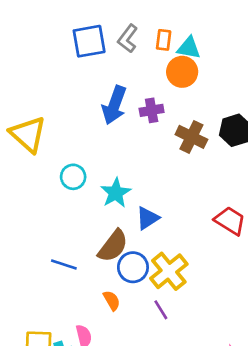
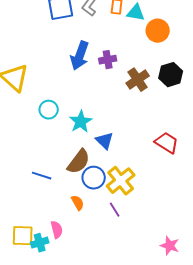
orange circle: (182, 72) -> (158, 31), moved
brown cross: (191, 137) -> (138, 80), turned 30
blue triangle: (148, 218) -> (105, 141), turned -42

